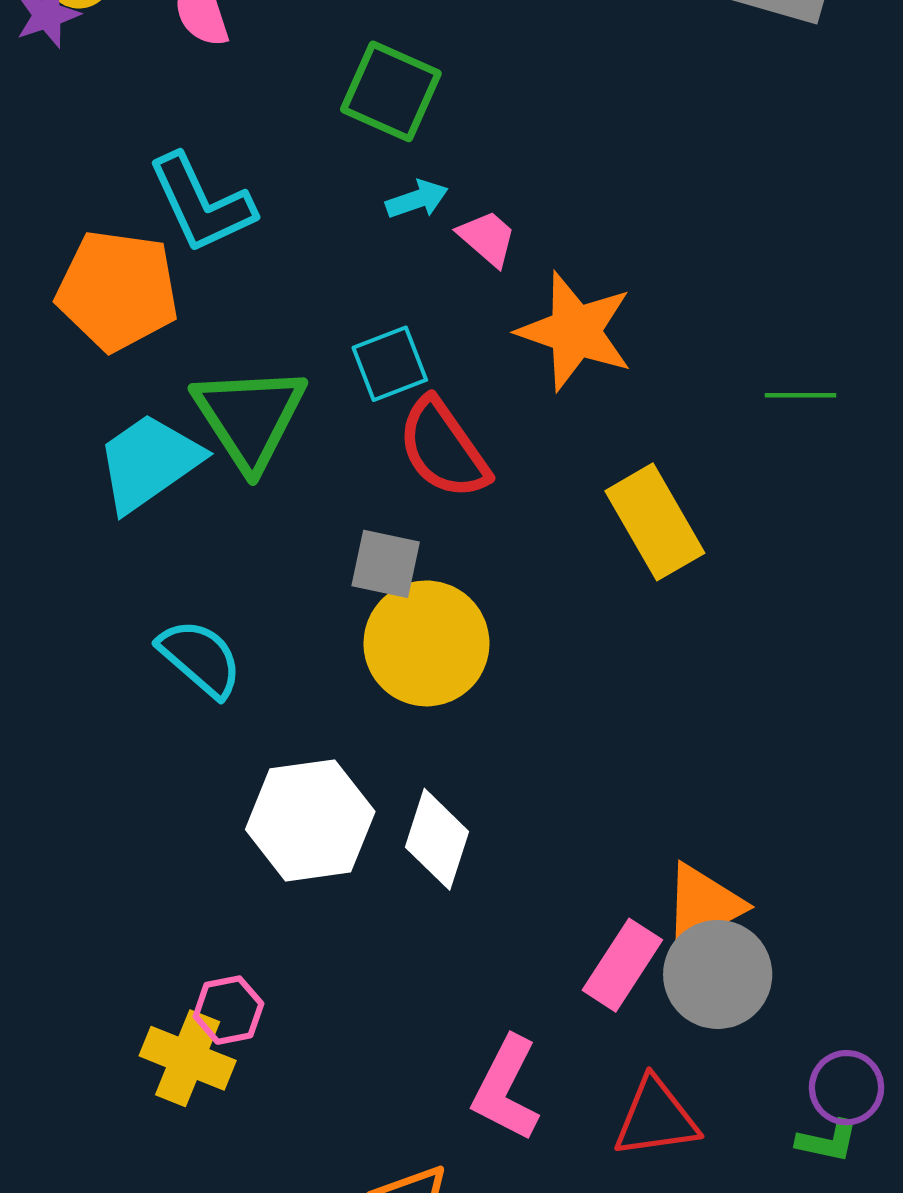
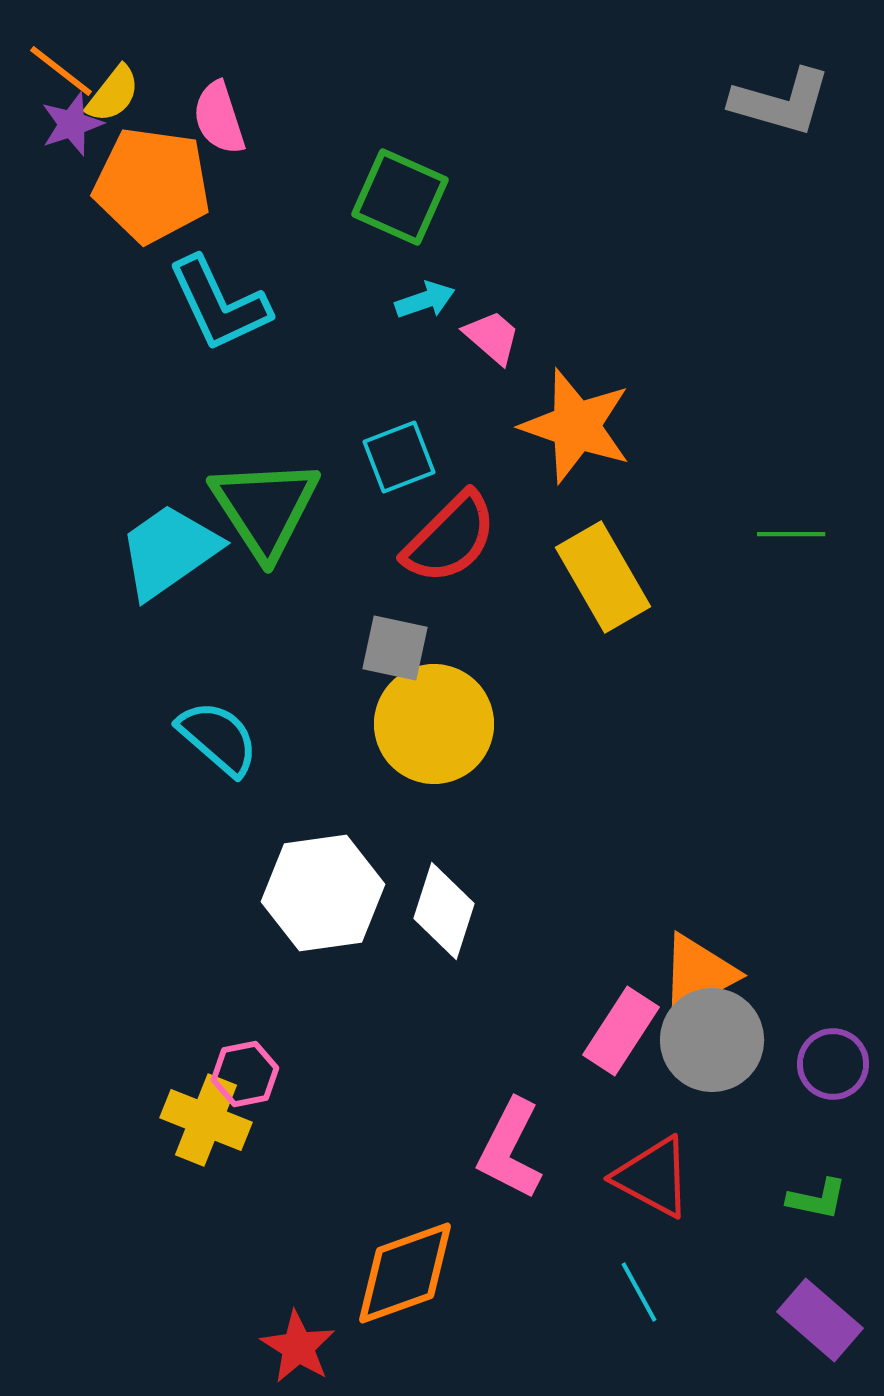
orange pentagon: (117, 290) -> (152, 185), moved
green line: (800, 395) -> (791, 534), moved
red semicircle: (443, 449) -> (450, 538), turned -100
yellow rectangle: (655, 522) -> (603, 577), moved
purple circle: (847, 1088) -> (833, 1064), moved
red triangle: (656, 1118) -> (653, 1177), turned 36

